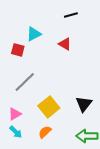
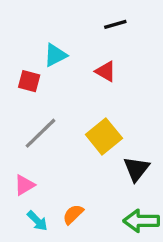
yellow square: (49, 107) -> (104, 136), moved
cyan arrow: (16, 132) -> (37, 221), moved

